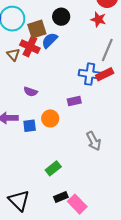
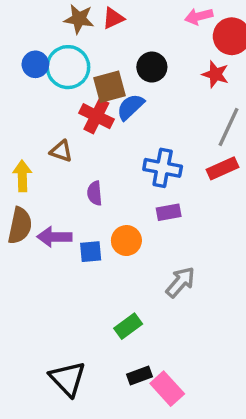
brown triangle: (13, 55) -> (61, 151), moved, turned -32
blue cross: (90, 74) -> (163, 168), moved
purple semicircle: (31, 92) -> (95, 193), turned 64
gray arrow: (94, 141) -> (180, 282), moved, turned -114

